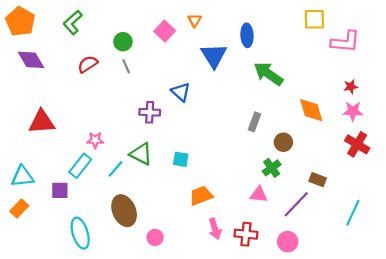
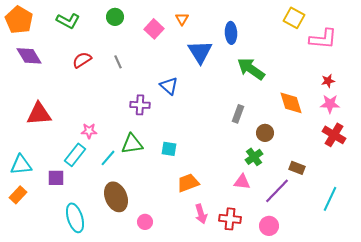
yellow square: (314, 19) -> (294, 18), turned 30
green L-shape: (73, 22) -> (68, 21), turned -110
green circle: (123, 42) -> (115, 17), moved
green triangle: (141, 154) -> (132, 144), turned -35

